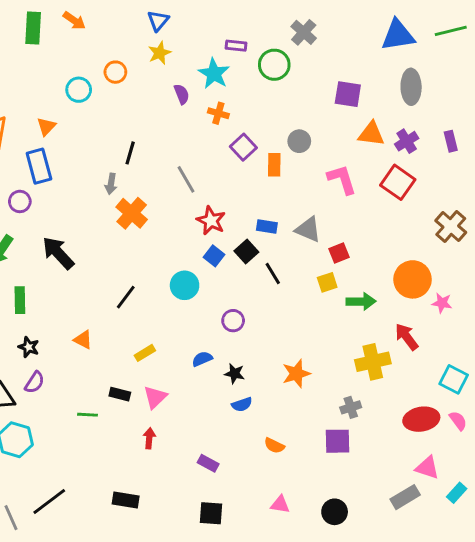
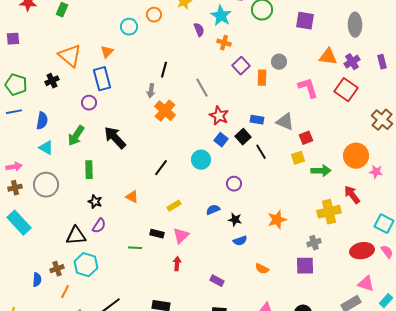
purple square: (348, 94) -> (305, 21), moved

